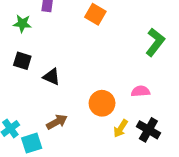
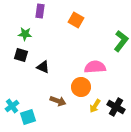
green star: (22, 24) -> (25, 34), moved
pink semicircle: (141, 91) -> (95, 67), moved, size x1.5
brown arrow: (57, 122) -> (58, 101), moved, turned 49

